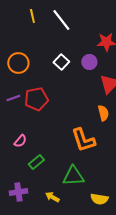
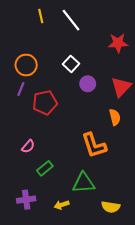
purple circle: (89, 62) -> (88, 84), moved
purple line: (13, 98) -> (21, 89), moved, turned -48
yellow arrow: (52, 197) -> (62, 205), turned -48

